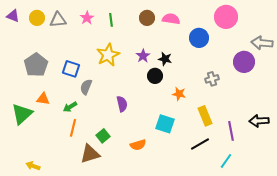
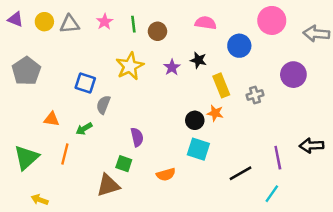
brown circle: (147, 18) -> (157, 31), moved
gray arrow: (262, 43) -> (316, 34), moved
black star: (165, 59) -> (198, 60), moved
gray pentagon: (36, 65) -> (26, 71), moved
black circle: (155, 76) -> (195, 120), moved
purple semicircle: (122, 104) -> (137, 137), moved
green triangle: (22, 114) -> (26, 158), moved
yellow rectangle: (205, 116) -> (221, 85), moved
orange line: (73, 128) -> (65, 154), moved
green square: (103, 136) -> (124, 164), turned -32

